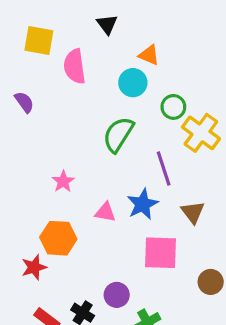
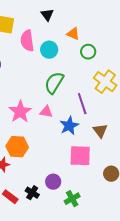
cyan circle: (133, 83) -> (49, 50), moved
green circle: (173, 107) -> (88, 52), moved
pink star: (63, 181) -> (20, 112), size x1.6
pink triangle: (105, 212) -> (46, 112), moved

